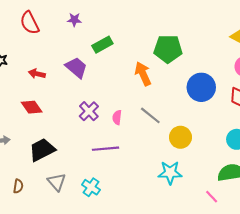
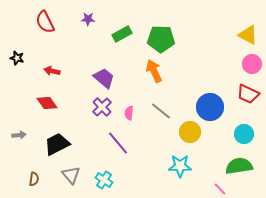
green rectangle: (102, 45) -> (122, 34), moved
green pentagon: (168, 49) -> (161, 39), moved
purple trapezoid: (76, 68) -> (104, 78), moved
blue circle: (201, 87) -> (210, 107), moved
purple line: (106, 149) -> (118, 143), turned 55

